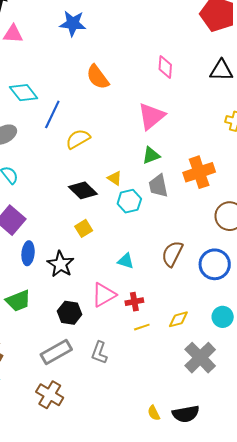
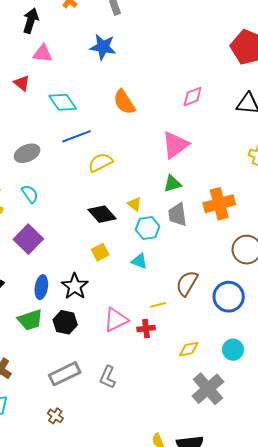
pink diamond: (165, 67) -> (192, 97), turned 60
cyan diamond: (24, 93) -> (63, 102), moved
blue line: (52, 114) -> (77, 136), turned 40
blue ellipse: (28, 253) -> (41, 287), moved
cyan triangle: (126, 261) -> (139, 261), moved
black hexagon: (70, 313) -> (65, 322), moved
yellow line: (142, 327) -> (158, 305), moved
brown cross: (50, 395) -> (55, 416), size x0.6

